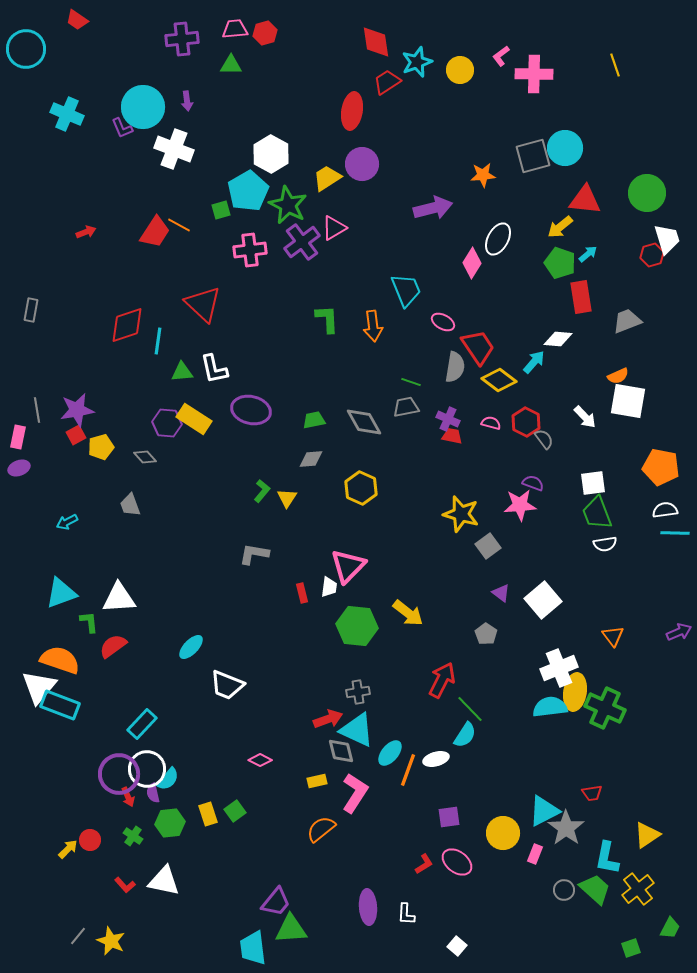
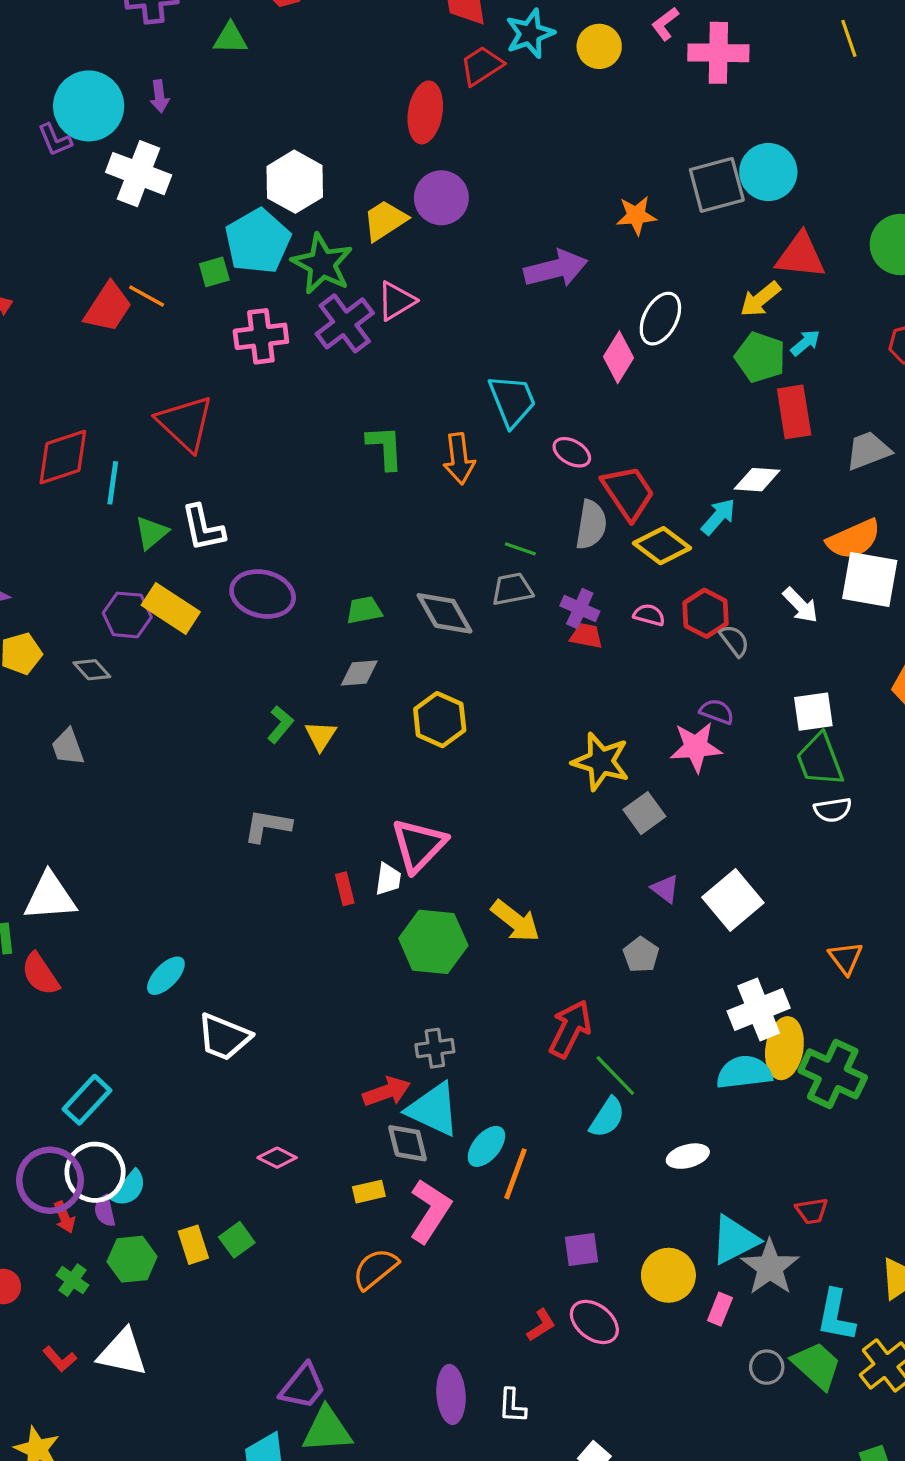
green triangle: (182, 372) -> (151, 533), turned -35
orange semicircle: (618, 376) -> (854, 539), size x1.6
red semicircle: (113, 646) -> (40, 974), turned -88
white ellipse: (436, 759) -> (688, 1156), moved

